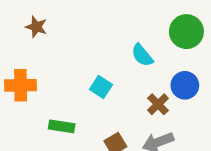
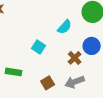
cyan semicircle: (142, 55) -> (65, 27), turned -98

